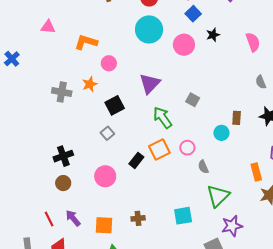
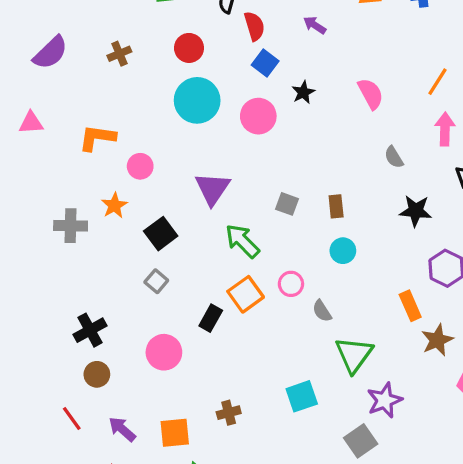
brown rectangle: (237, 118) -> (336, 206), moved
red line: (49, 219) -> (72, 418), moved

